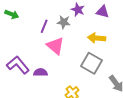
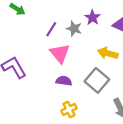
purple semicircle: (40, 72) -> (64, 81), moved

